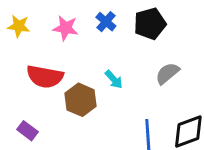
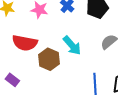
cyan arrow: (114, 79) -> (72, 45), size x1.5

